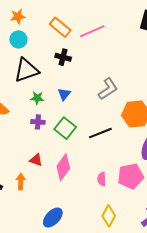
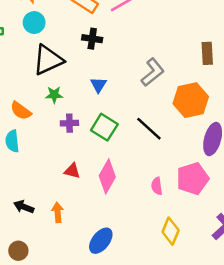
green star: (37, 98) -> (54, 95), moved
black line: (100, 133) -> (149, 129), turned 70
orange arrow: (21, 181) -> (58, 212), moved

